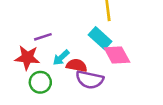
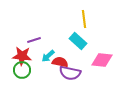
pink diamond: (117, 55) -> (102, 60), moved, turned -55
green circle: (40, 82) -> (22, 70), moved

